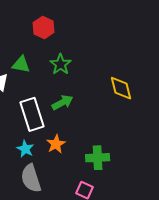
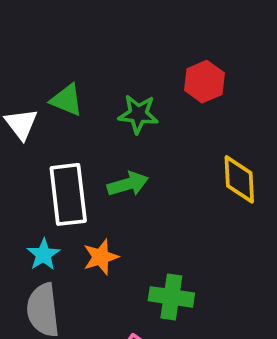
red hexagon: (44, 28) -> (204, 82), moved
green star: (61, 64) -> (138, 114), turned 30

